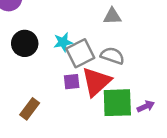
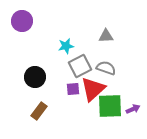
cyan star: (63, 42) -> (66, 46), moved
black circle: (25, 43) -> (35, 77), moved

